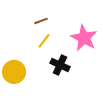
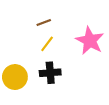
black cross: (60, 65) -> (50, 73), moved, turned -30

